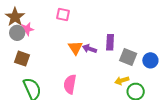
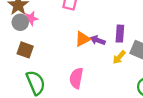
orange triangle: (75, 48) -> (83, 39), turned 35
yellow arrow: (122, 80) -> (119, 57), moved, turned -32

